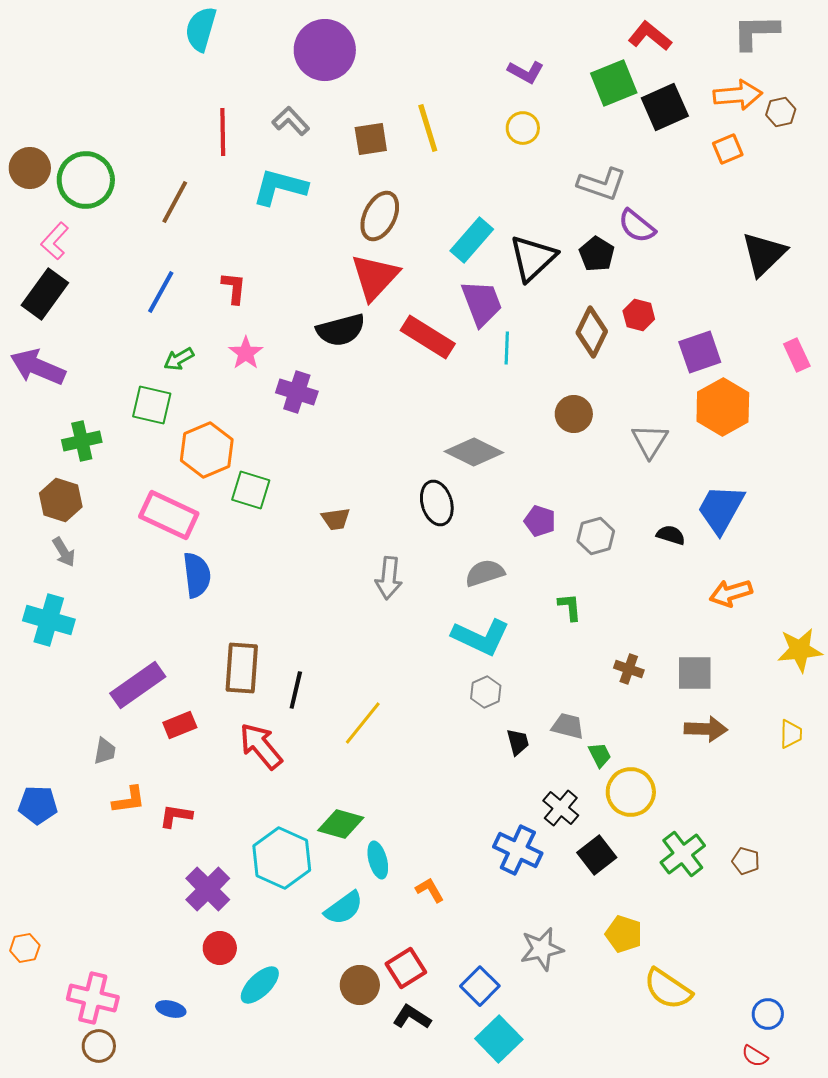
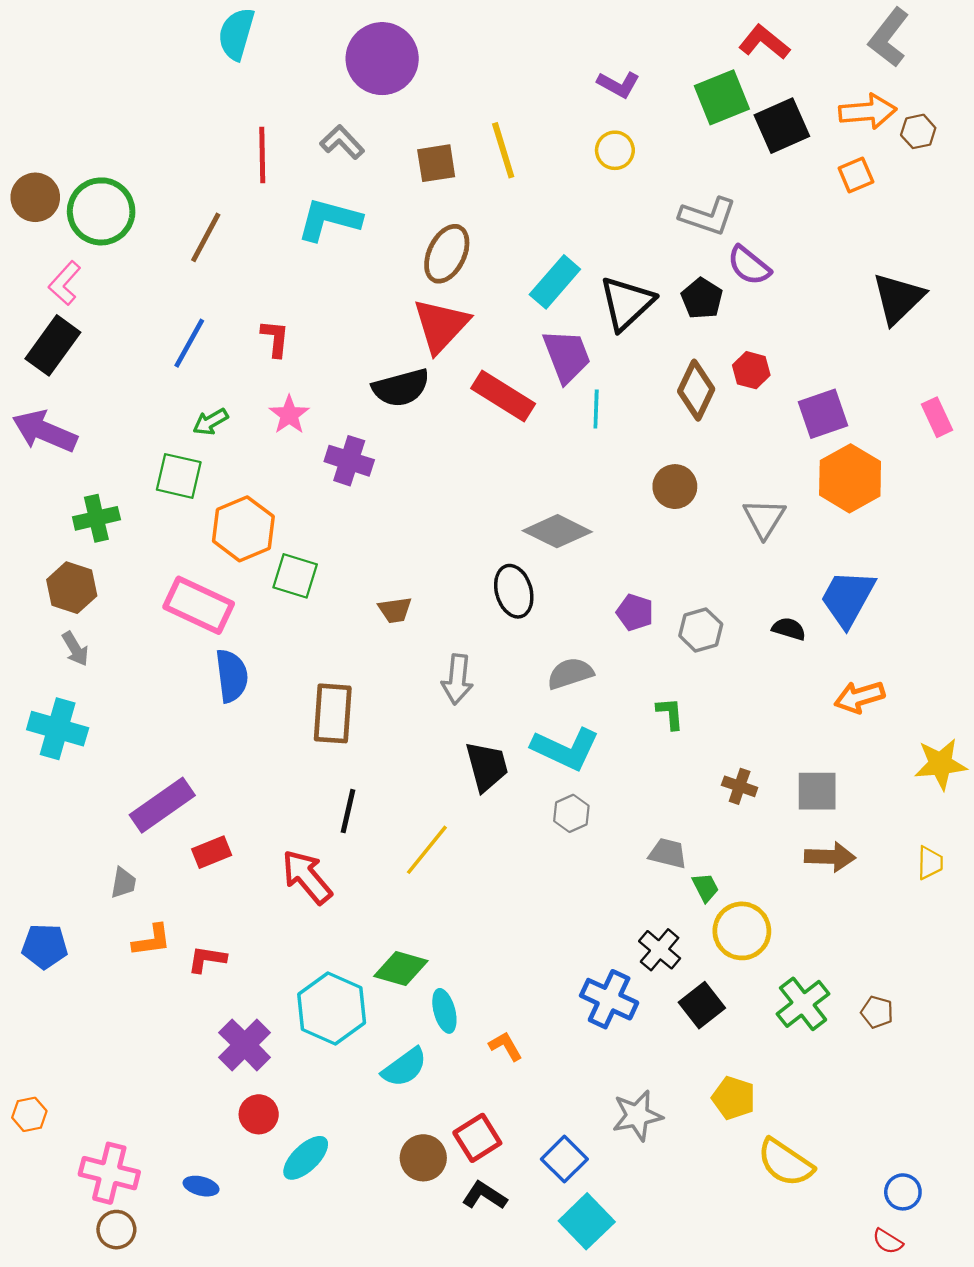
gray L-shape: (756, 32) -> (889, 37), turned -51
brown rectangle: (242, 668) -> (333, 713), moved
black trapezoid: (518, 742) -> (487, 766), moved, size x1.6

